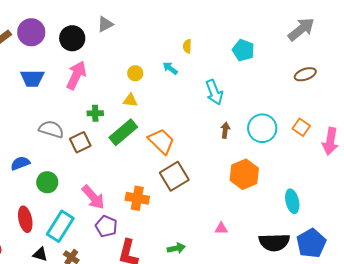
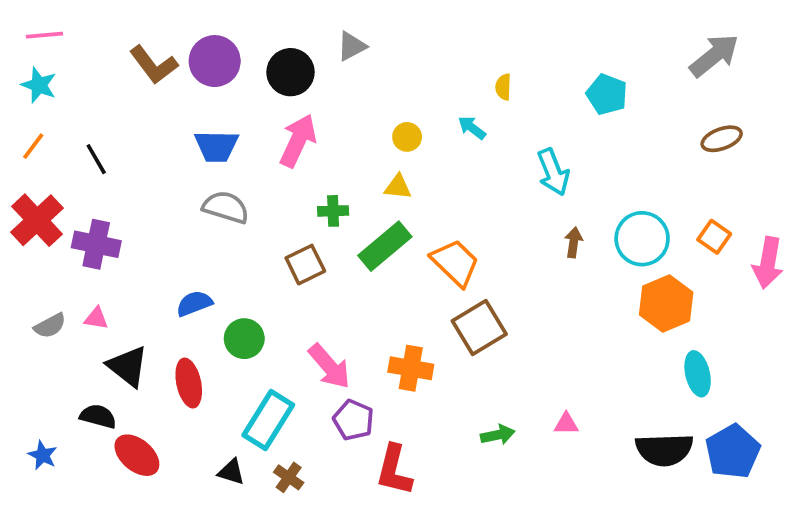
gray semicircle: (51, 129) -> (226, 207), moved
orange hexagon: (244, 174) -> (666, 303), moved
red ellipse: (25, 219) -> (189, 383), moved
green arrow: (176, 248) -> (498, 435), moved

